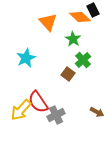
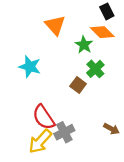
orange diamond: (80, 17) -> (102, 32), moved
cyan star: (26, 58) -> (30, 67), turned -30
yellow arrow: (21, 110) -> (40, 141), moved

